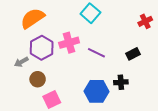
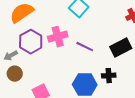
black rectangle: (133, 54) -> (121, 48), size x1.5
brown circle: (38, 79) -> (15, 74), moved

